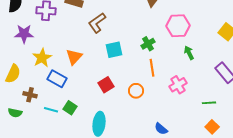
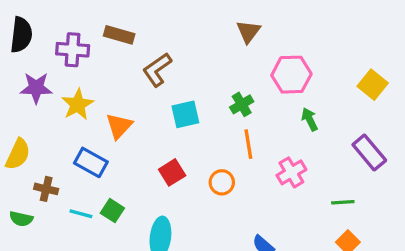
yellow star: (42, 58) -> (78, 104), moved

